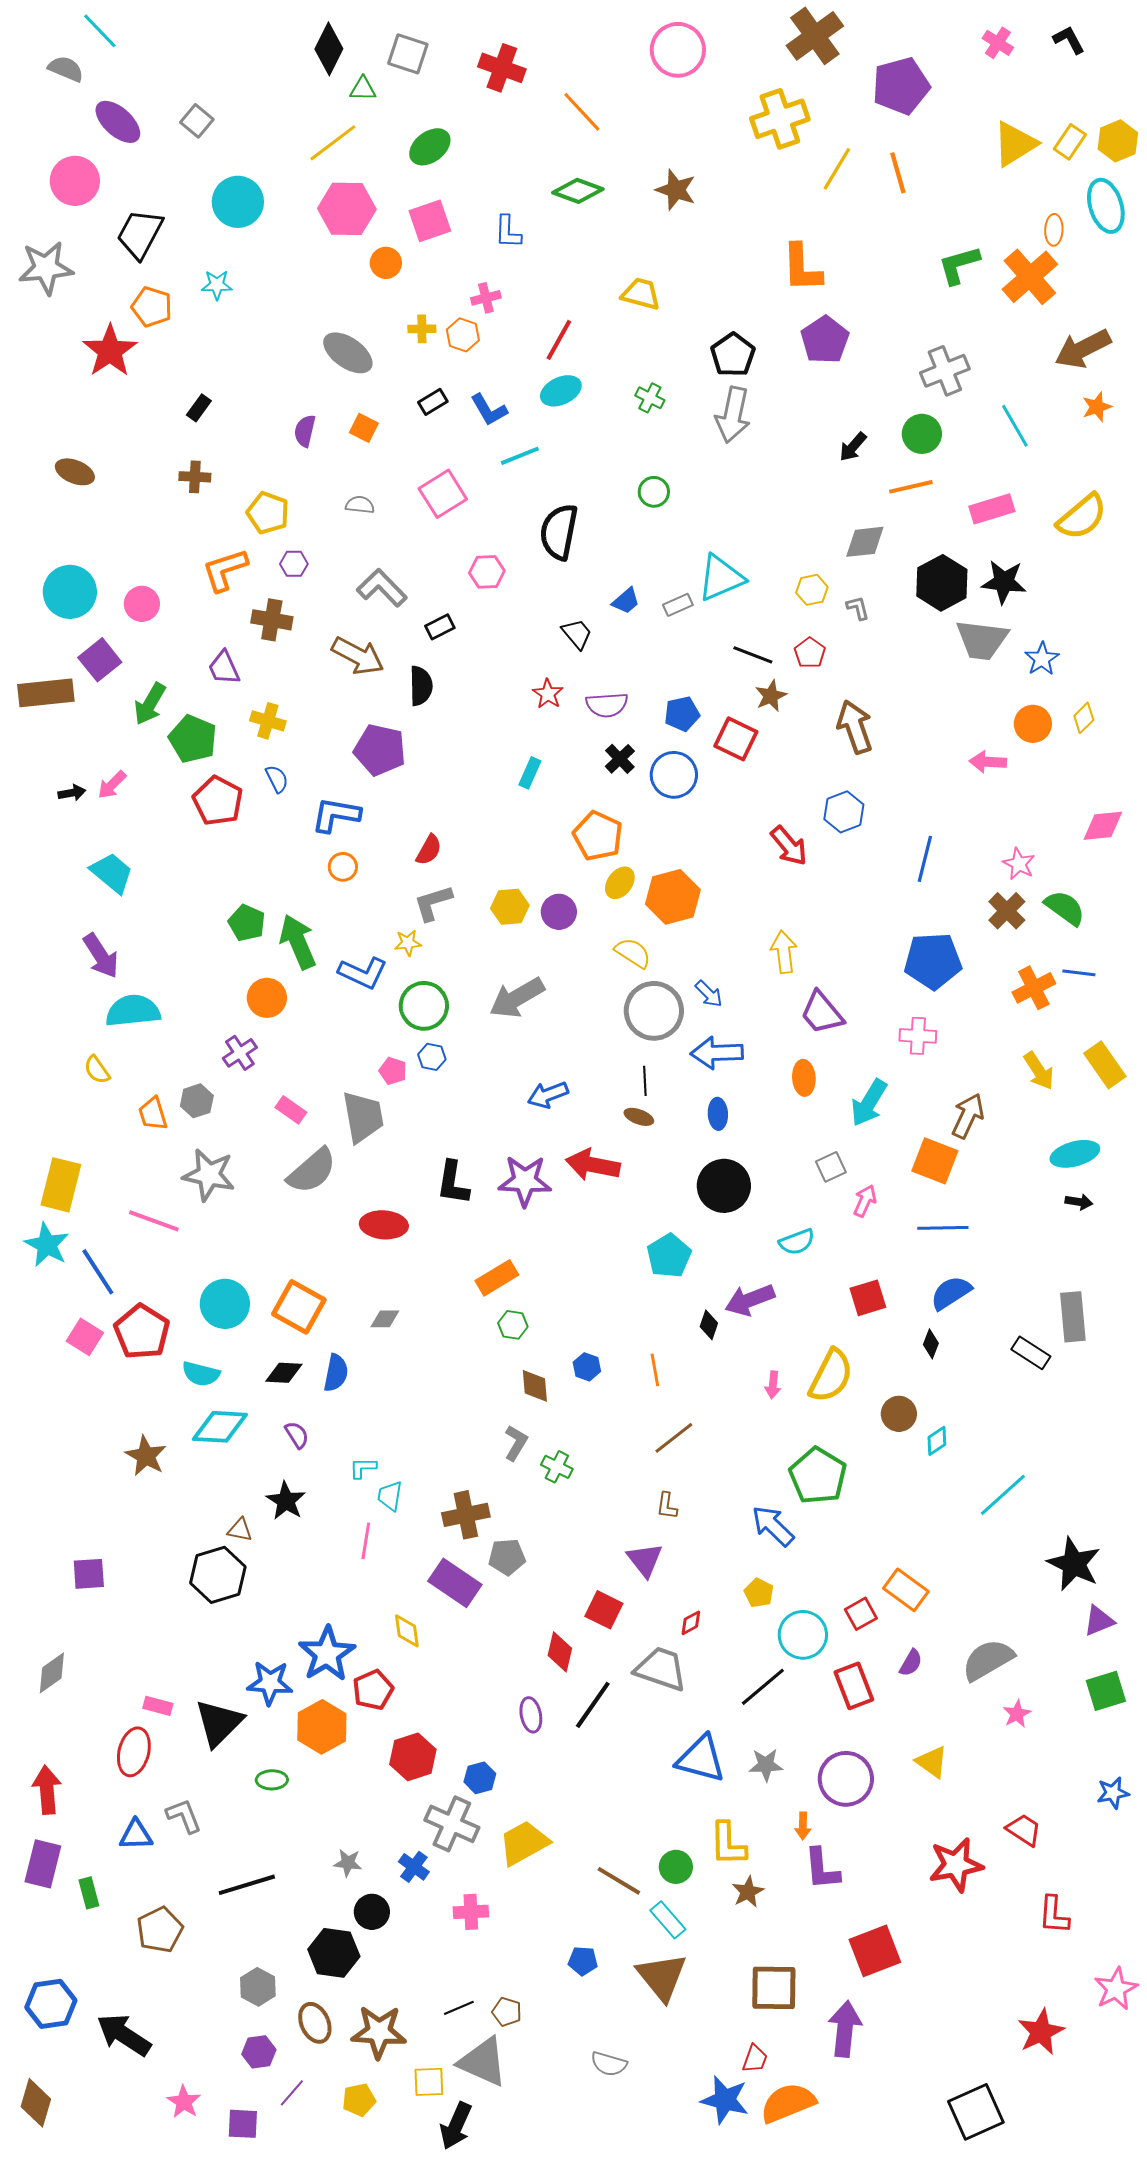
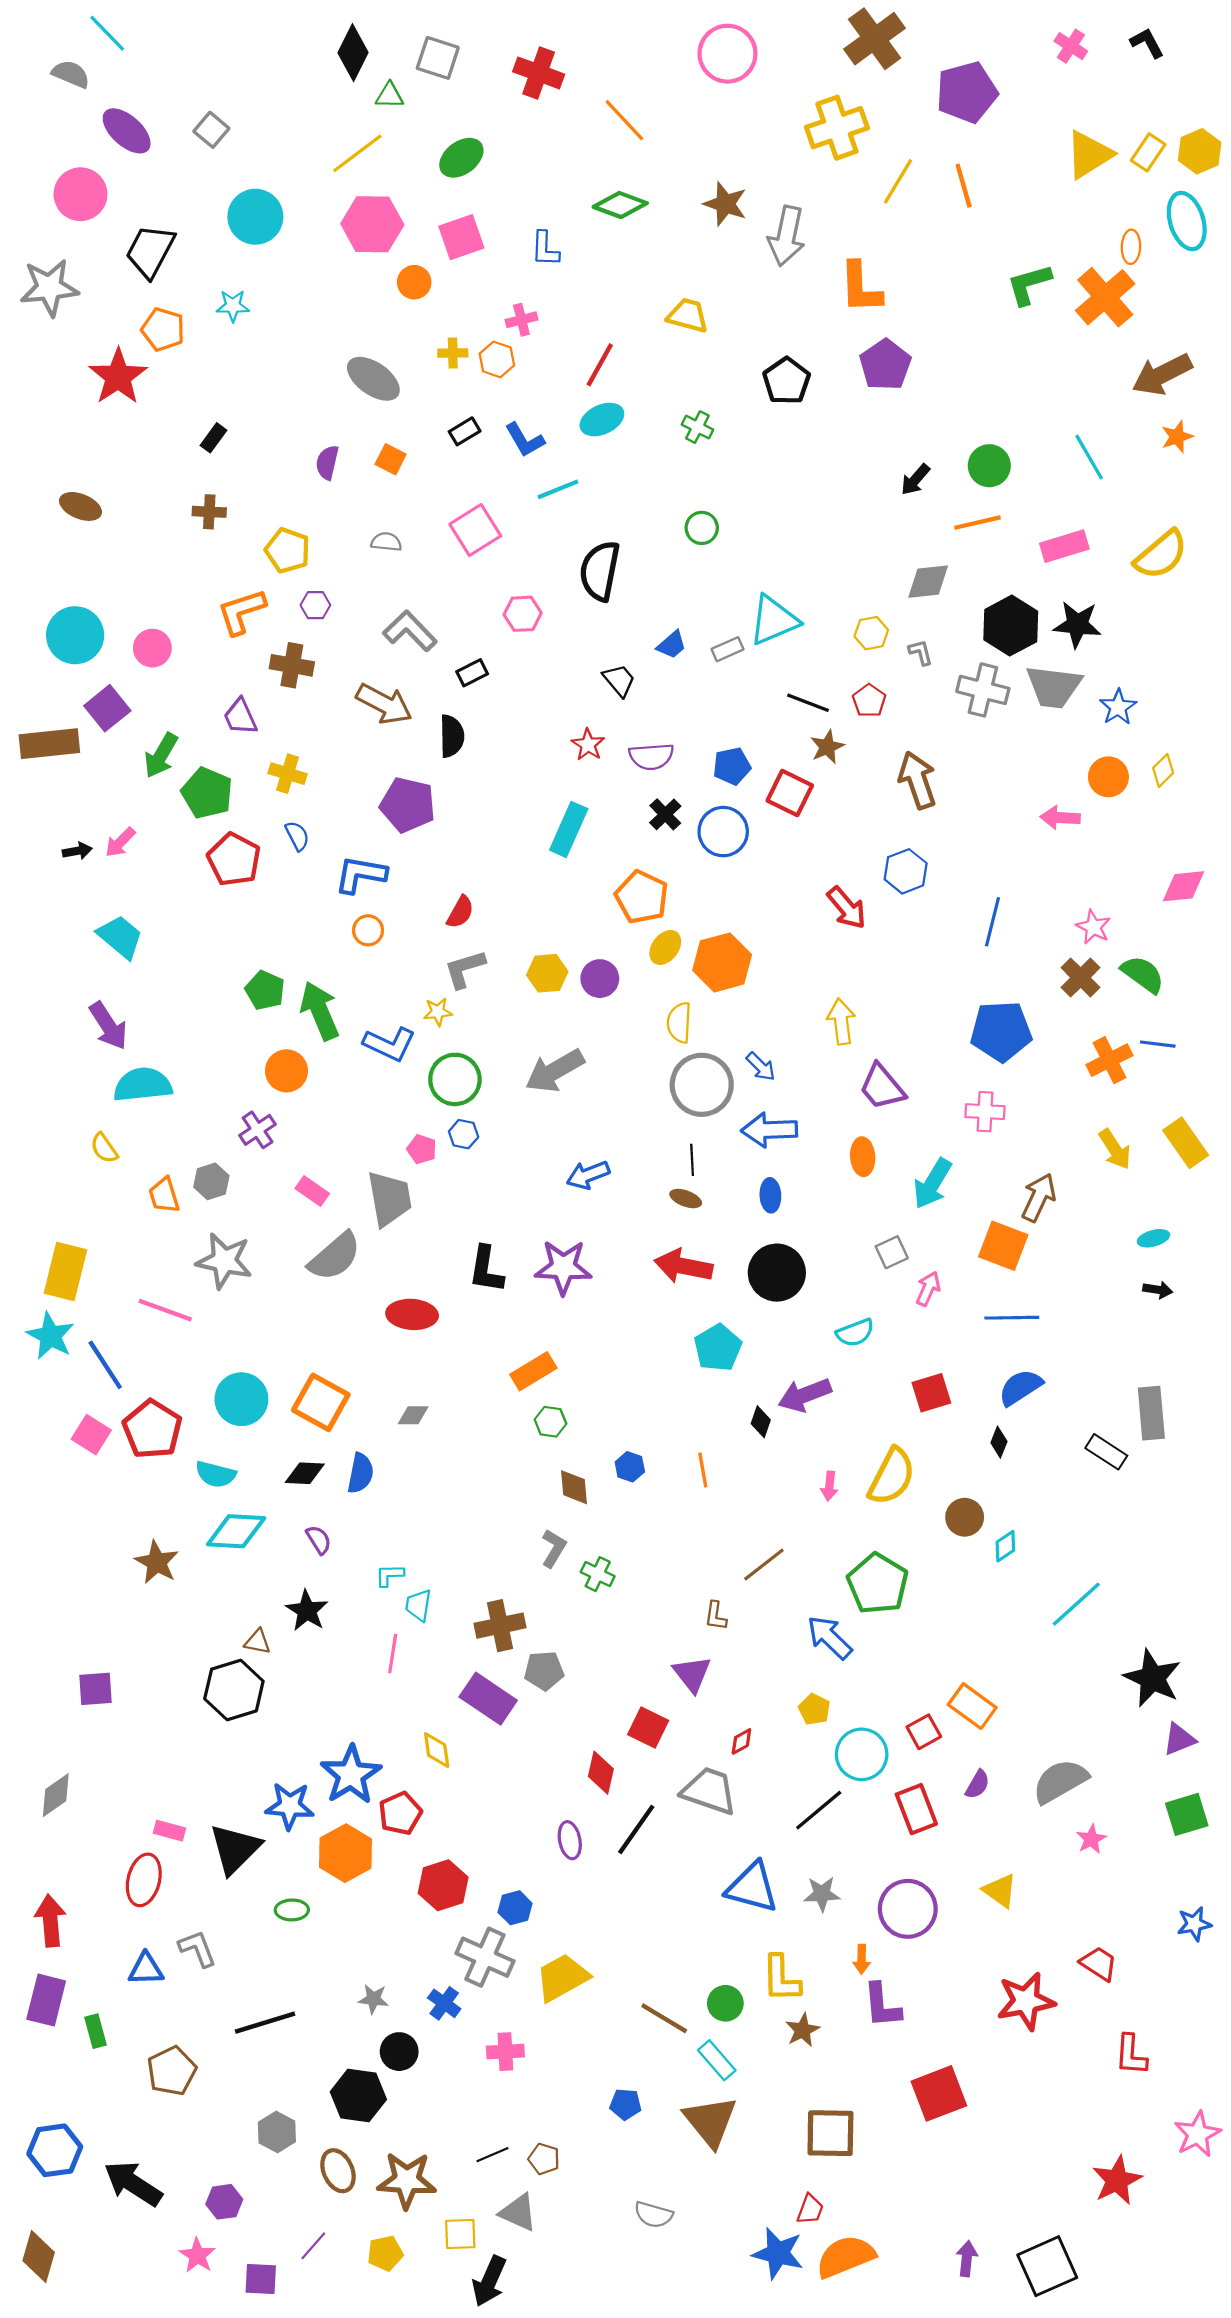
gray cross: (945, 371) -> (983, 690), moved, turned 36
gray arrow: (733, 415) -> (787, 236), moved
cyan rectangle: (530, 773) -> (569, 829), size x1.6
yellow semicircle: (633, 953) -> (679, 1023), turned -120
cyan ellipse: (1075, 1154) -> (1153, 1238), size x0.6
red arrow: (593, 1165) -> (683, 1266), moved
brown line: (674, 1438) -> (764, 1564), moved
purple arrow: (845, 2029) -> (967, 2259), moved, size x0.6
purple hexagon: (259, 2052) -> (224, 2202), moved
gray triangle: (483, 2062) -> (518, 2213), size x0.7

